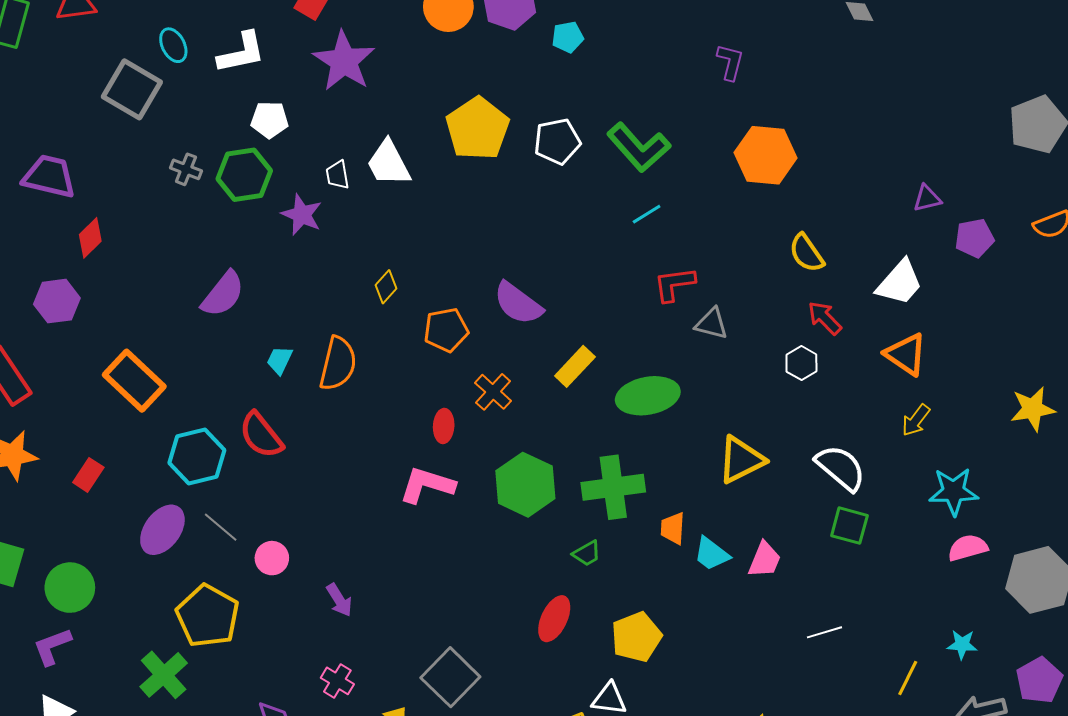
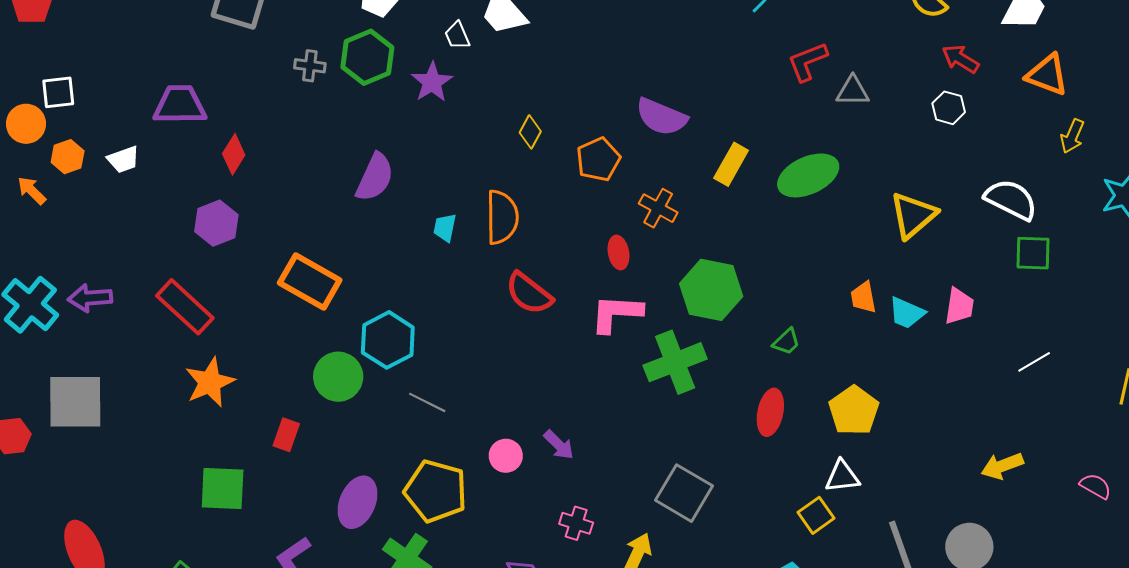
purple star: (302, 215) -> (432, 82), turned 30
red semicircle: (261, 435) -> (529, 293), moved
red rectangle: (88, 475) -> (286, 435), moved
green cross: (613, 487) -> (675, 362), moved
purple ellipse: (162, 530) -> (358, 502), moved
pink circle: (272, 558) -> (506, 456), moved
green circle: (70, 588) -> (338, 377), moved

